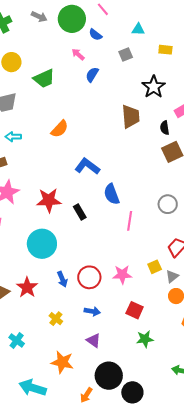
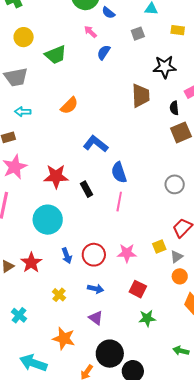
black star: (154, 87) -> (165, 67), turned 30
pink line: (130, 221) -> (119, 202), moved

